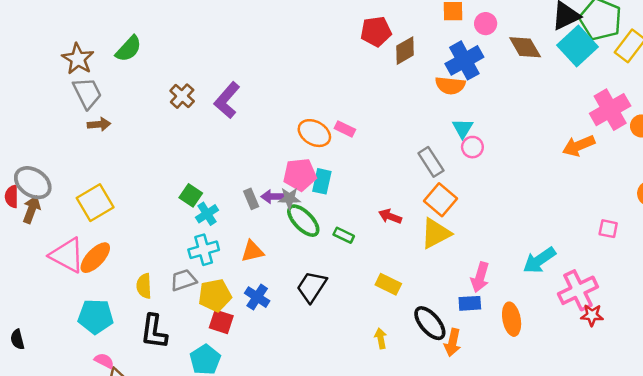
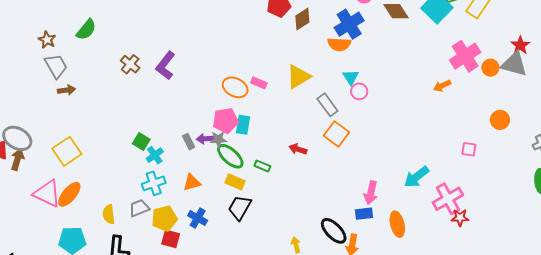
brown star: (78, 59) -> (47, 40), size x0.7
orange arrow: (579, 146) -> (442, 86), size x0.7
yellow triangle: (436, 233) -> (298, 77), moved
yellow rectangle: (388, 284) -> (235, 182), moved

